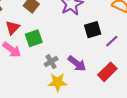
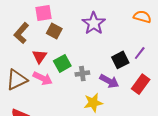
black square: (93, 30) -> (120, 60), moved
gray cross: (51, 62) -> (82, 74), moved, turned 32

